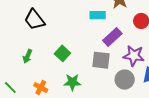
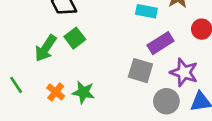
green square: (62, 53) -> (75, 38), moved
green arrow: (27, 56) -> (46, 48), size x1.5
green star: (72, 82) -> (83, 92), moved

